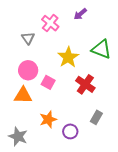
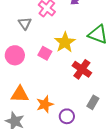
pink circle: (28, 70) -> (15, 55), moved
pink square: (48, 82) -> (45, 53), moved
orange triangle: (23, 95) -> (20, 94), moved

